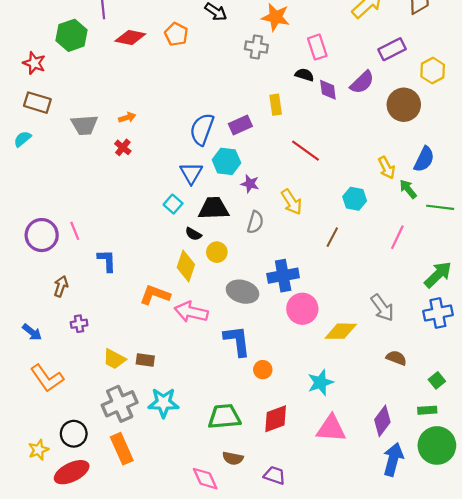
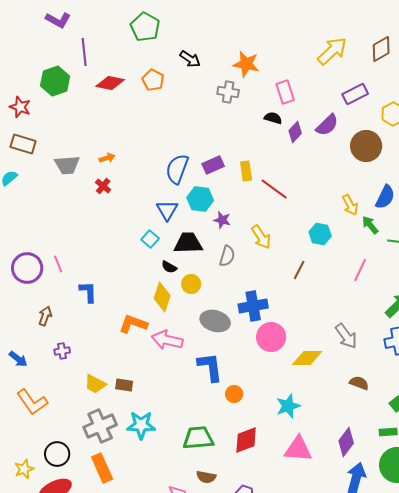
purple diamond: (328, 90) -> (295, 132), turned 50
yellow rectangle: (276, 105) -> (246, 171), moved

